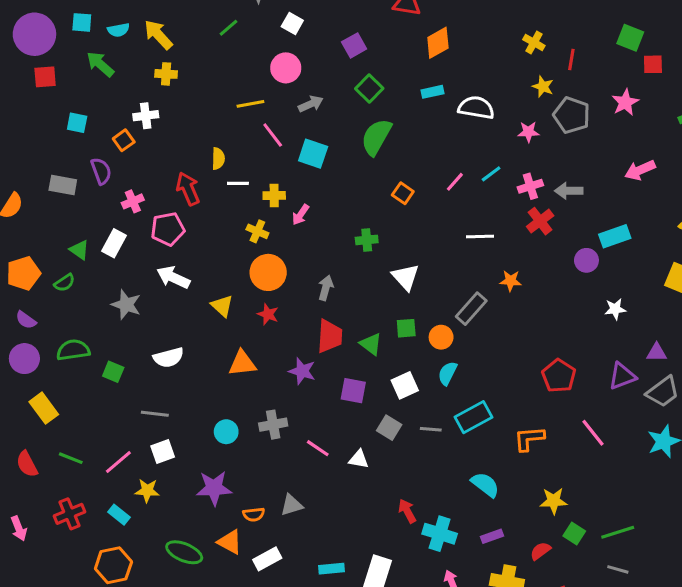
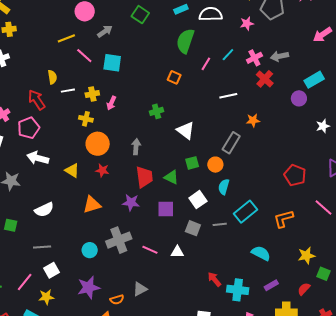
green semicircle: (376, 137) -> (185, 41), moved
gray cross: (273, 425) -> (119, 240), size x1.4

